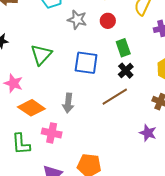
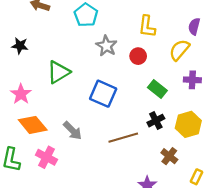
green rectangle: (123, 48) -> (157, 89), moved, turned -48
black cross: (126, 71) -> (156, 121), moved
gray arrow: (68, 103) -> (73, 131), turned -66

